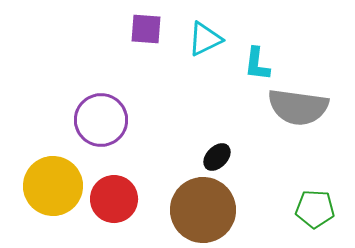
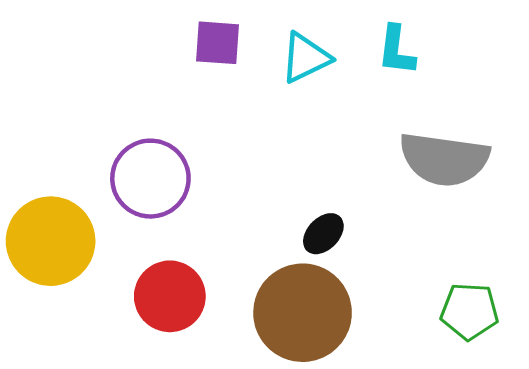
cyan L-shape: (257, 64) -> (396, 50), moved
yellow circle: (53, 186) -> (51, 241), moved

